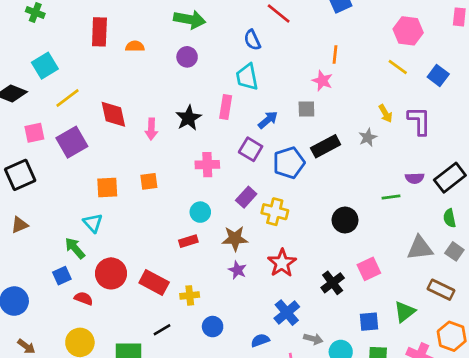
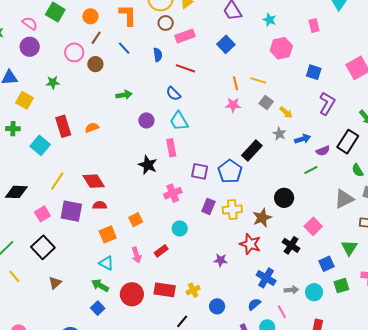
green arrow: (190, 19) -> (124, 95), size x0.7
purple circle: (187, 57) -> (146, 120), moved
cyan square: (45, 66) -> (40, 145), moved
yellow line: (398, 67) -> (258, 80), moved
gray square: (306, 109) -> (266, 102), moved, turned -32
blue arrow: (268, 120) -> (303, 139), moved, turned 42
purple L-shape: (419, 121) -> (327, 103), moved, turned 50
pink arrow: (151, 129) -> (136, 255), moved
purple square: (72, 142) -> (71, 211), turned -30
brown star: (235, 238) -> (262, 218), moved
red rectangle: (188, 241) -> (161, 251), moved
red semicircle: (84, 298) -> (100, 205), moved

